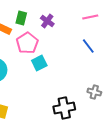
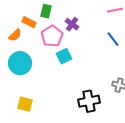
purple cross: (47, 21) -> (72, 24), moved

